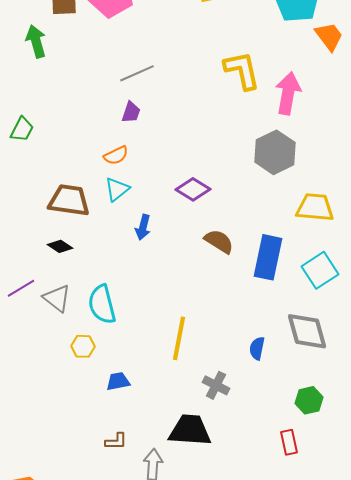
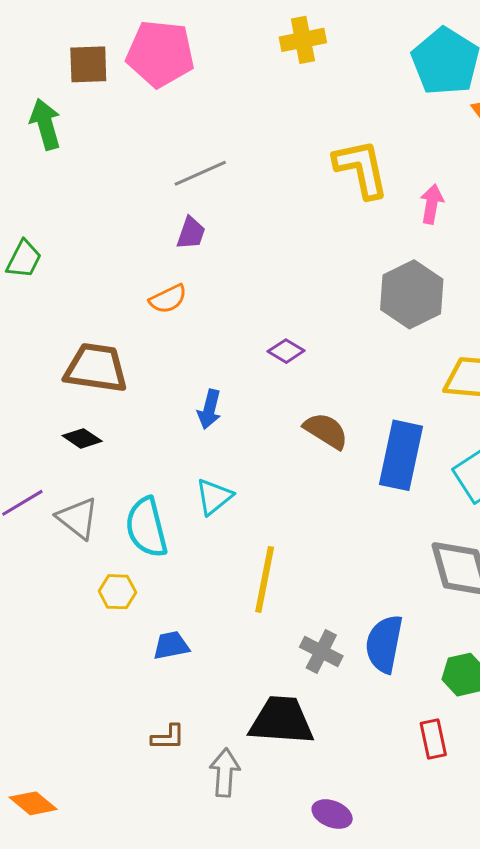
pink arrow: (288, 93) -> (432, 204), size x0.6
cyan triangle: (117, 189) -> (214, 497), moved
purple diamond: (193, 189) -> (286, 351), size x0.7
blue semicircle: (257, 348) -> (384, 644), moved, size x1.6

